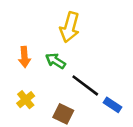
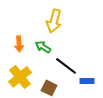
yellow cross: (26, 100) -> (20, 77), size x1.6
blue rectangle: (112, 105) -> (87, 81), turned -32

